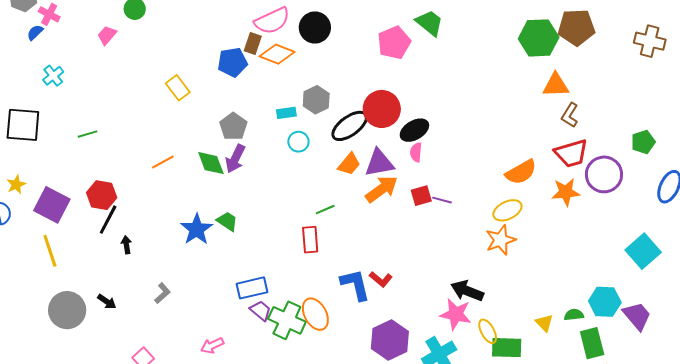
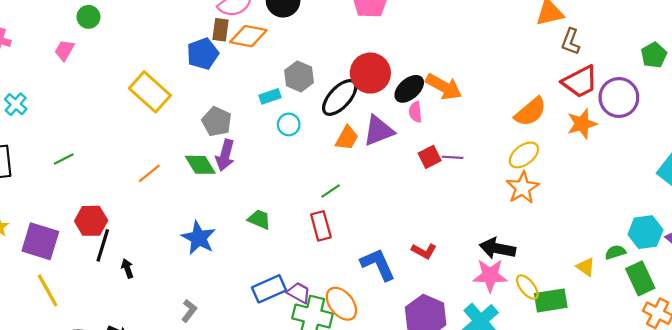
yellow rectangle: (178, 88) -> (150, 92), size x1.5
orange arrow: (382, 189) -> (444, 87), moved, turned 76
green trapezoid: (227, 221) -> (259, 219), moved
red L-shape: (381, 279) -> (424, 251), moved
gray L-shape: (162, 293) -> (189, 311), moved
purple trapezoid: (260, 311) -> (299, 293), moved

